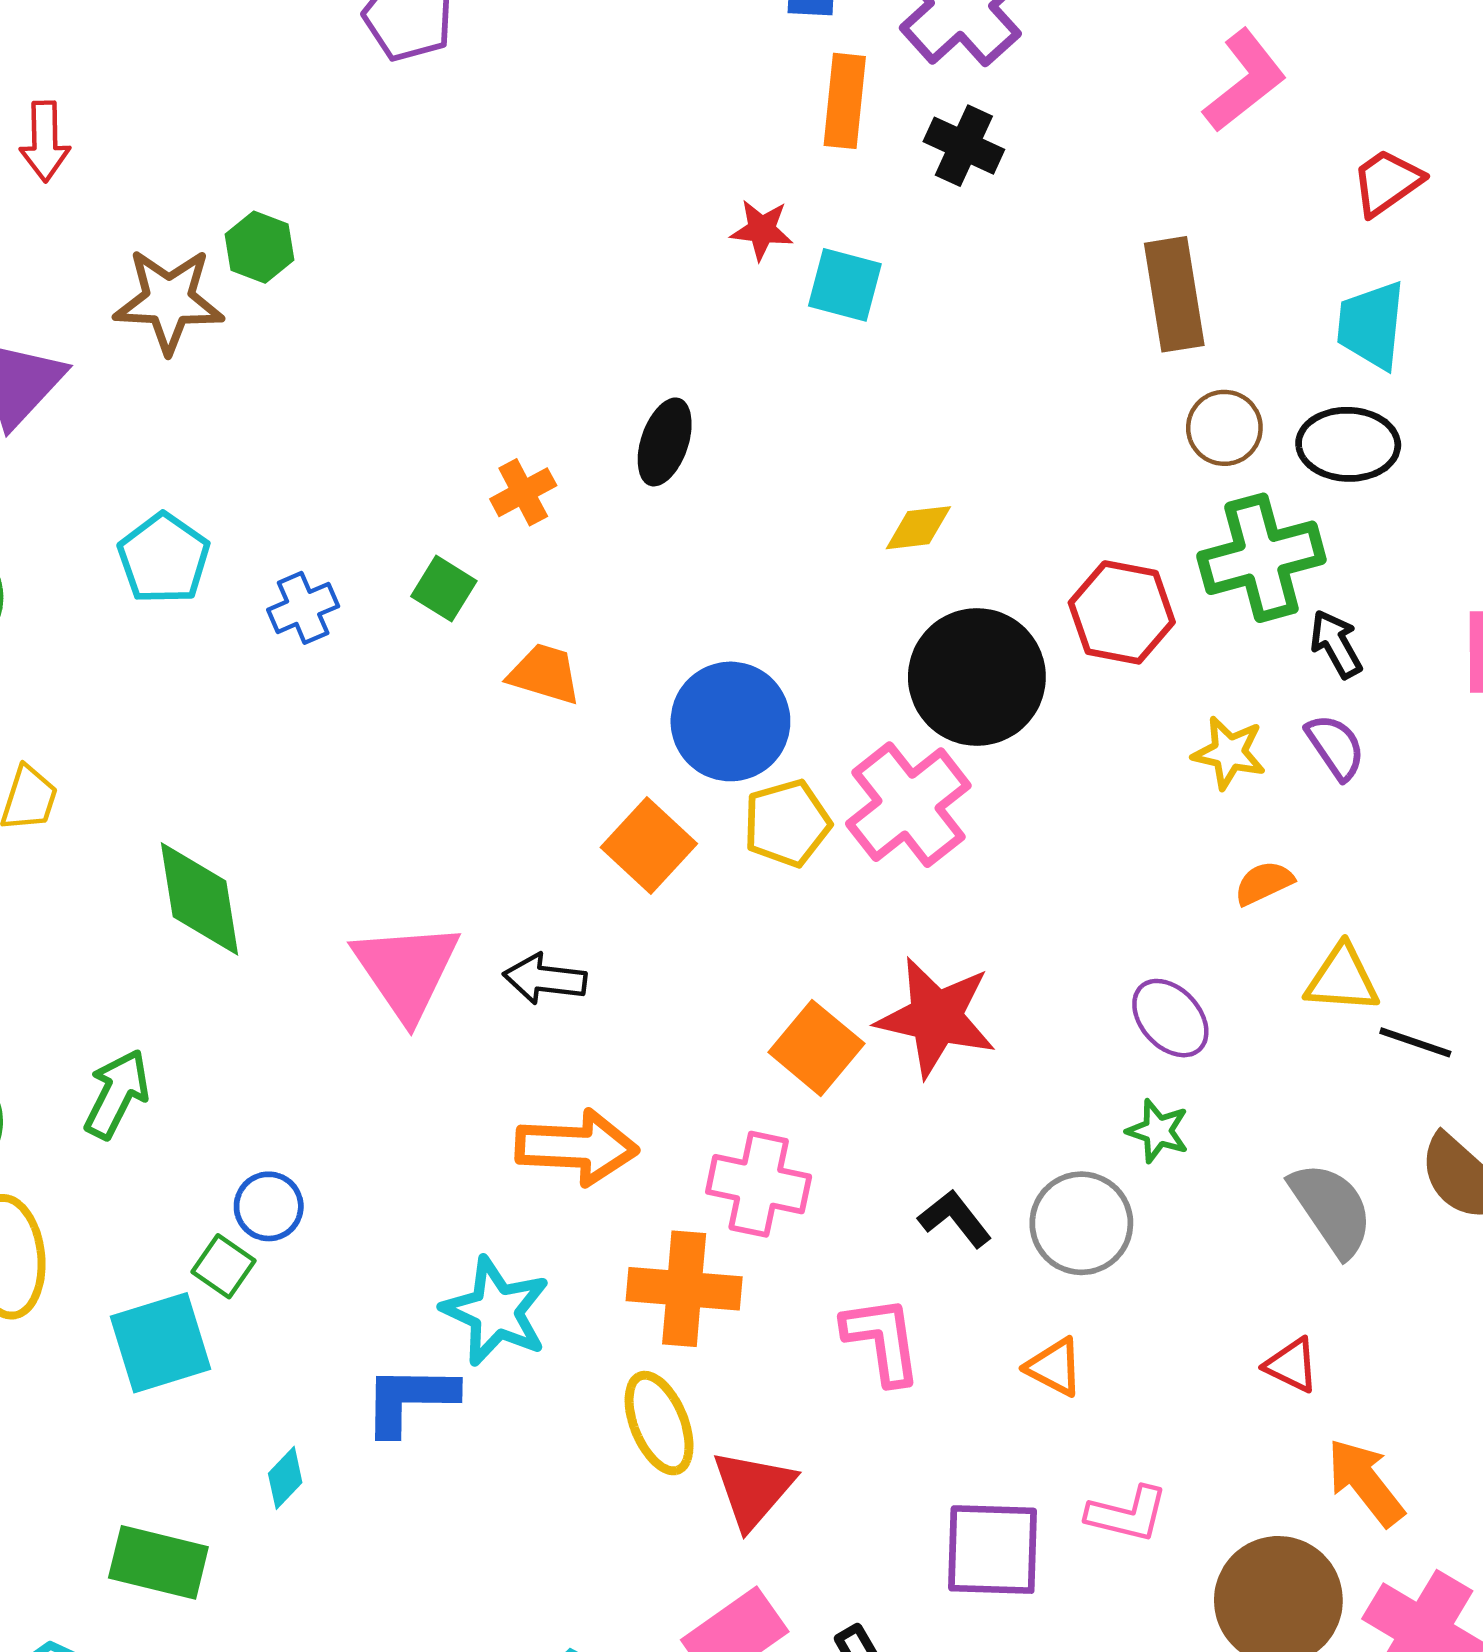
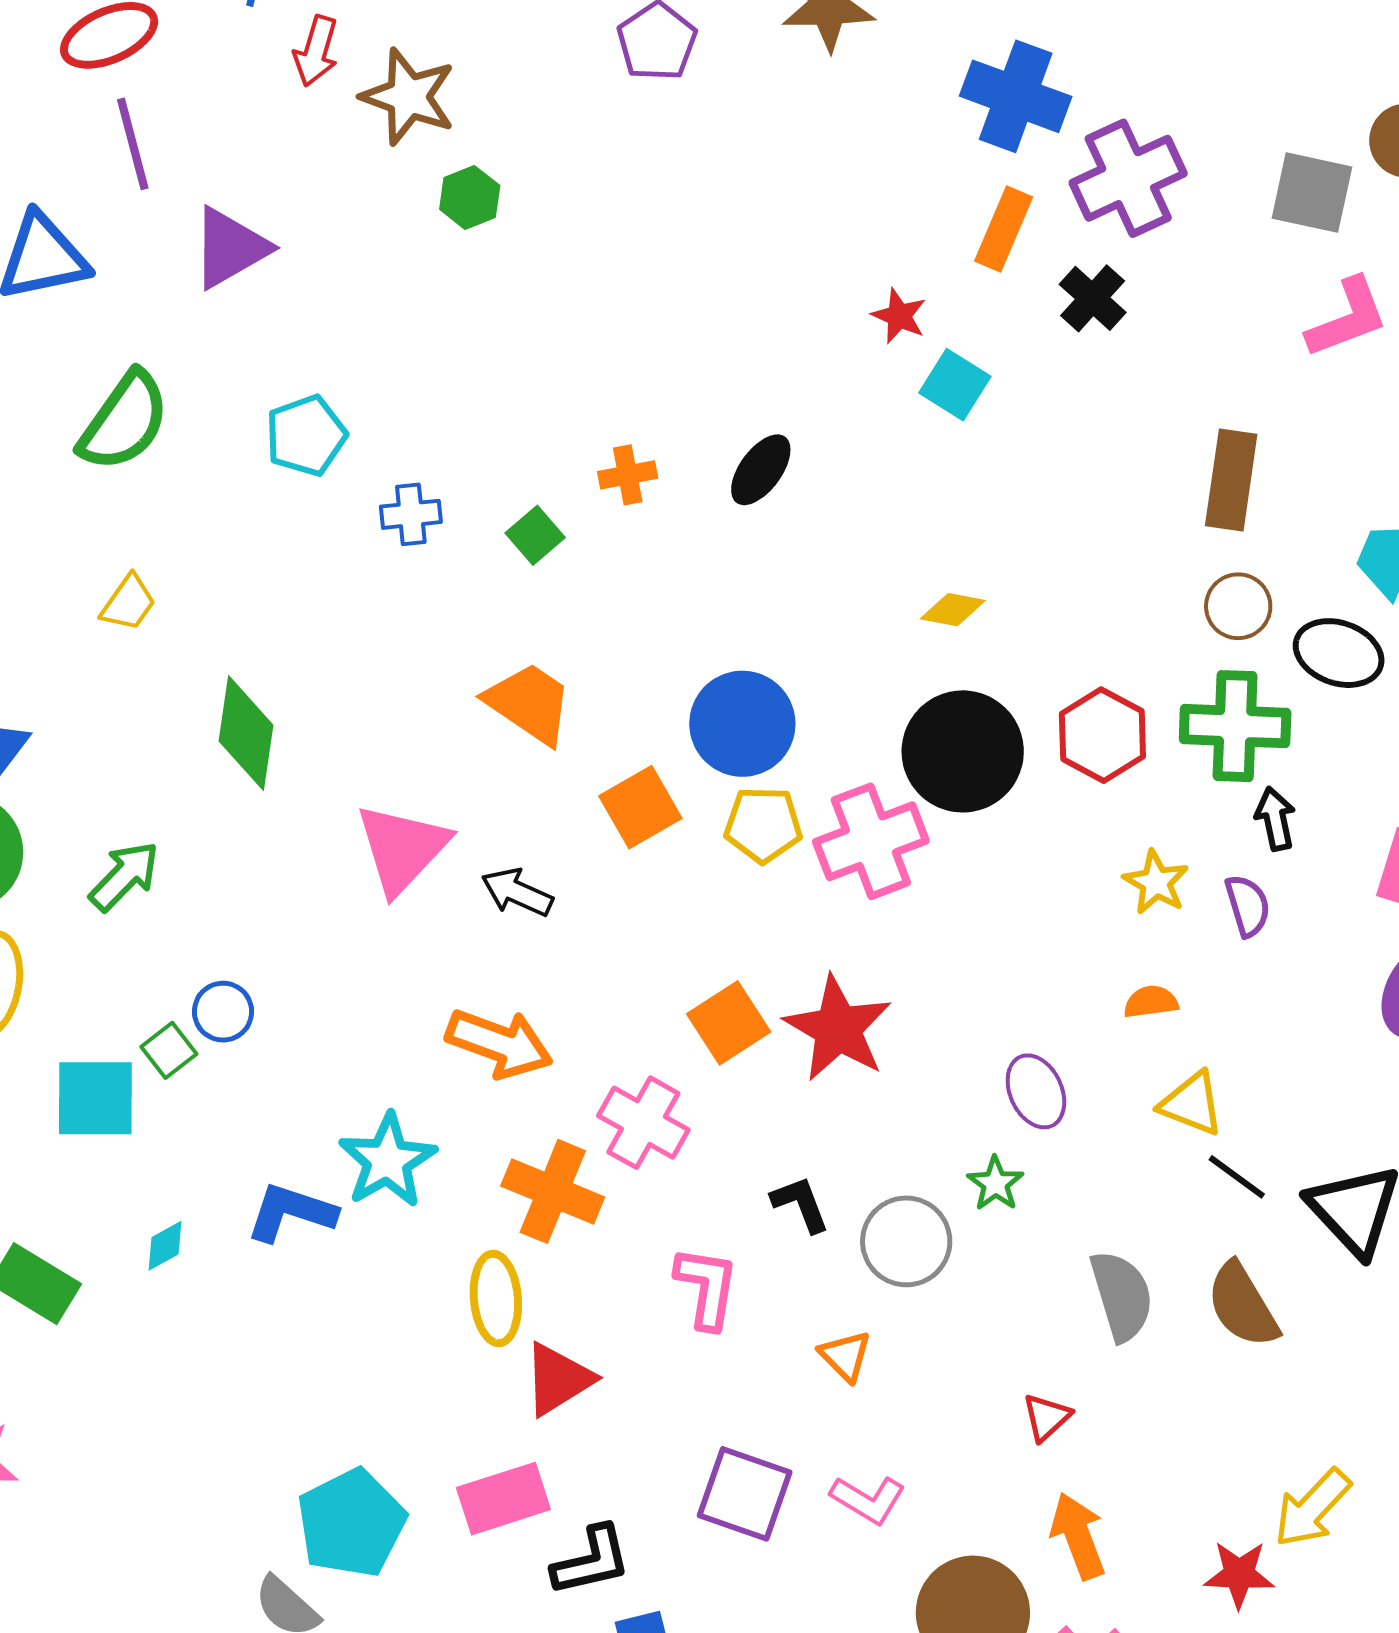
brown star: (169, 301) -> (408, 97), moved
orange trapezoid: (545, 674) -> (529, 703), moved, size x1.4
red triangle: (1292, 1365) -> (1047, 1417), turned 34

